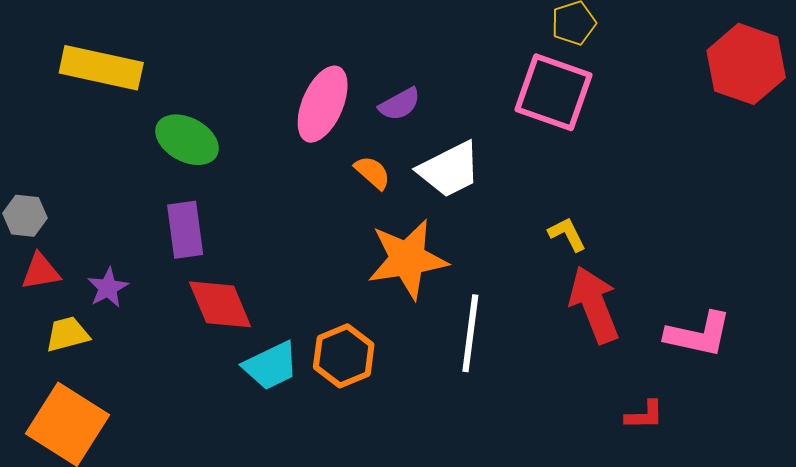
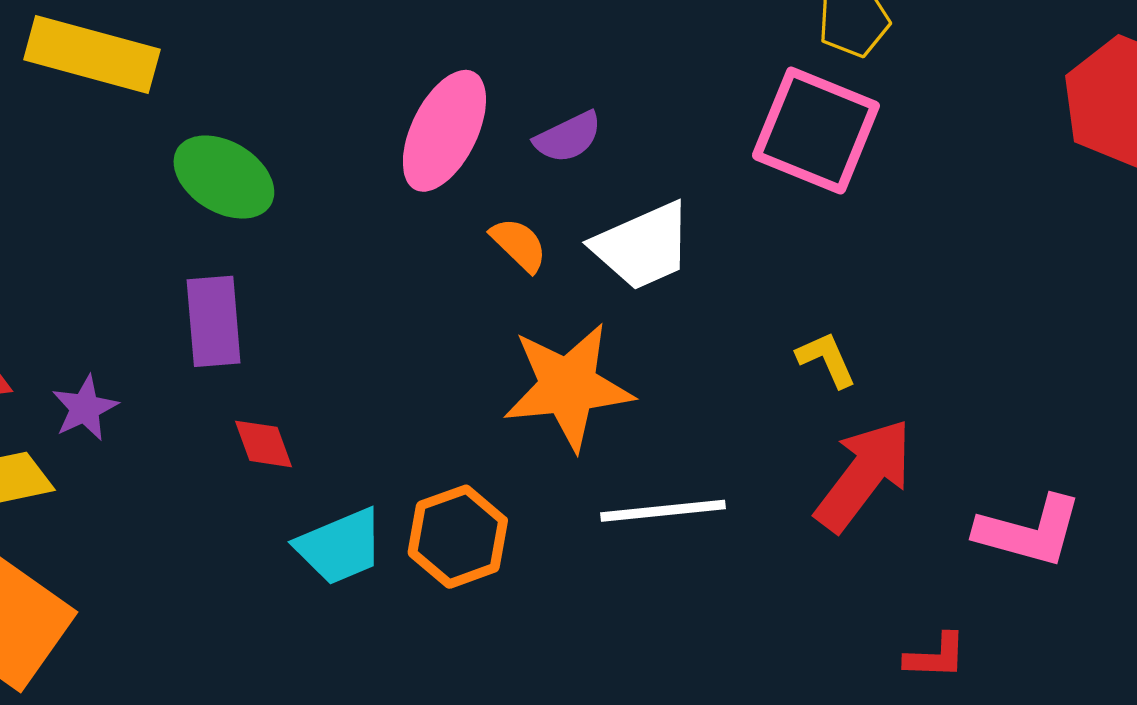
red diamond: (220, 304) -> (264, 444), size x0.6
red arrow: (594, 305) -> (864, 475), turned 56
white line: (470, 333) -> (663, 511), turned 74

